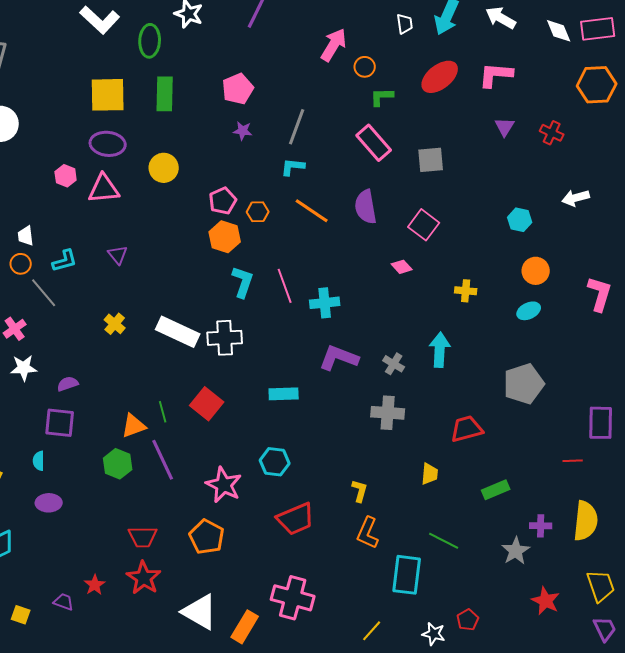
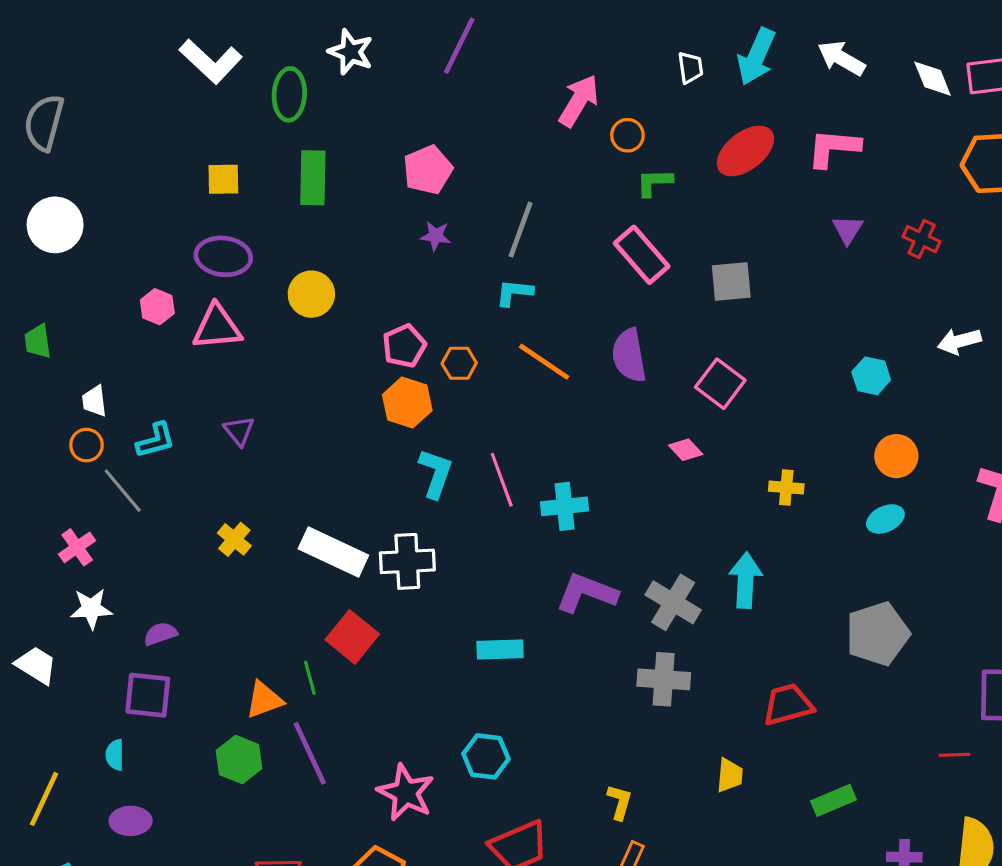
yellow square: (108, 95) -> (223, 179), size x0.6
gray cross: (394, 364) -> (673, 602), size x1.6
red square: (207, 404) -> (352, 637), moved

